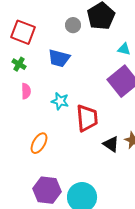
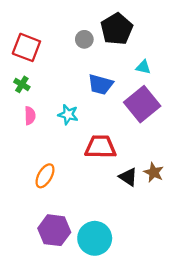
blue trapezoid: (59, 58) -> (100, 84), moved
cyan star: (60, 101) -> (68, 115), moved
red trapezoid: (87, 118) -> (100, 147), turned -84

